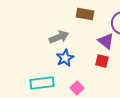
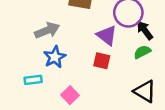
cyan rectangle: (42, 83) -> (33, 80), moved, size x0.6

